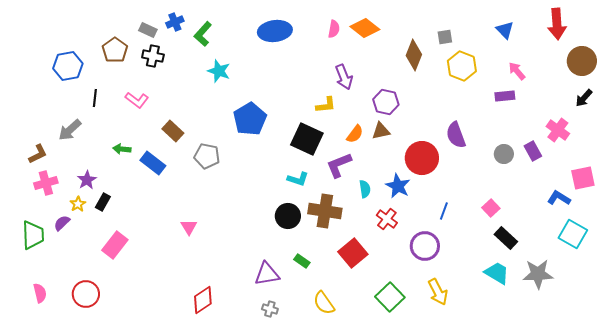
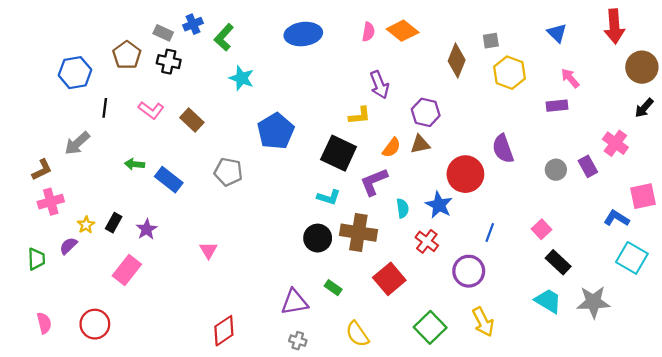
brown rectangle: (173, 131) -> (192, 120), moved
purple star: (87, 180) -> (147, 229), moved
green trapezoid: (33, 235) -> (36, 259), size x0.7

